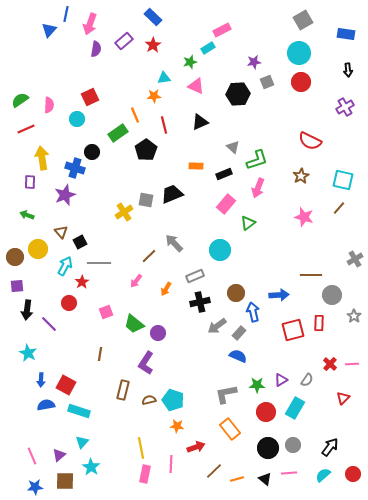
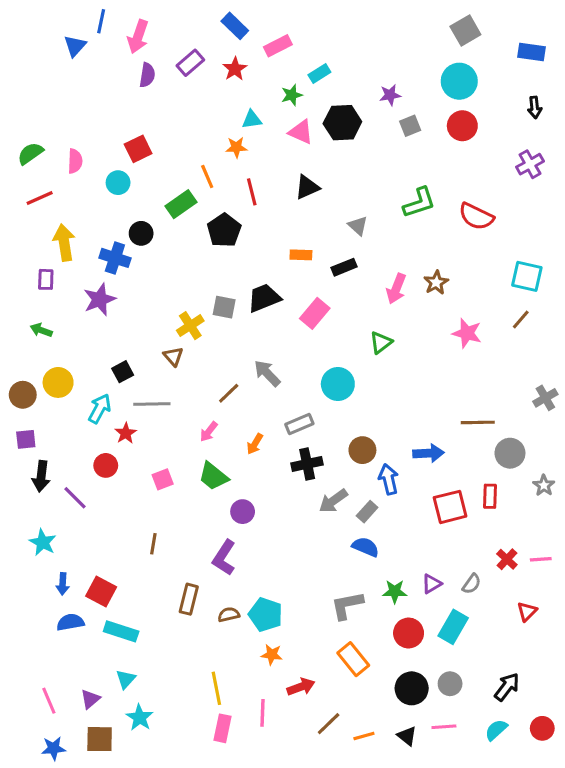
pink rectangle: (222, 30) -> (278, 46), moved
black hexagon: (238, 94) -> (342, 123), moved
green L-shape: (257, 160) -> (419, 203), moved
brown star: (301, 176) -> (436, 283), moved
pink rectangle: (226, 204) -> (315, 313), moved
brown triangle: (61, 232) -> (173, 356), moved
green trapezoid: (134, 324) -> (213, 476), moved

